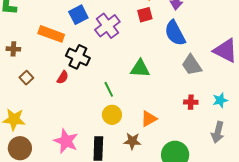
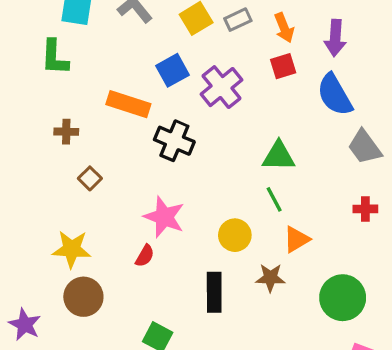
red semicircle: (63, 77) -> (145, 256), moved
green line: (109, 89) -> (274, 199), moved
pink star: (66, 141) -> (164, 217), moved

